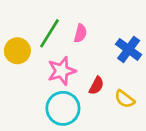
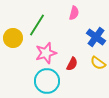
pink semicircle: (80, 33) -> (74, 13), moved
yellow semicircle: (125, 99) -> (98, 63), moved

